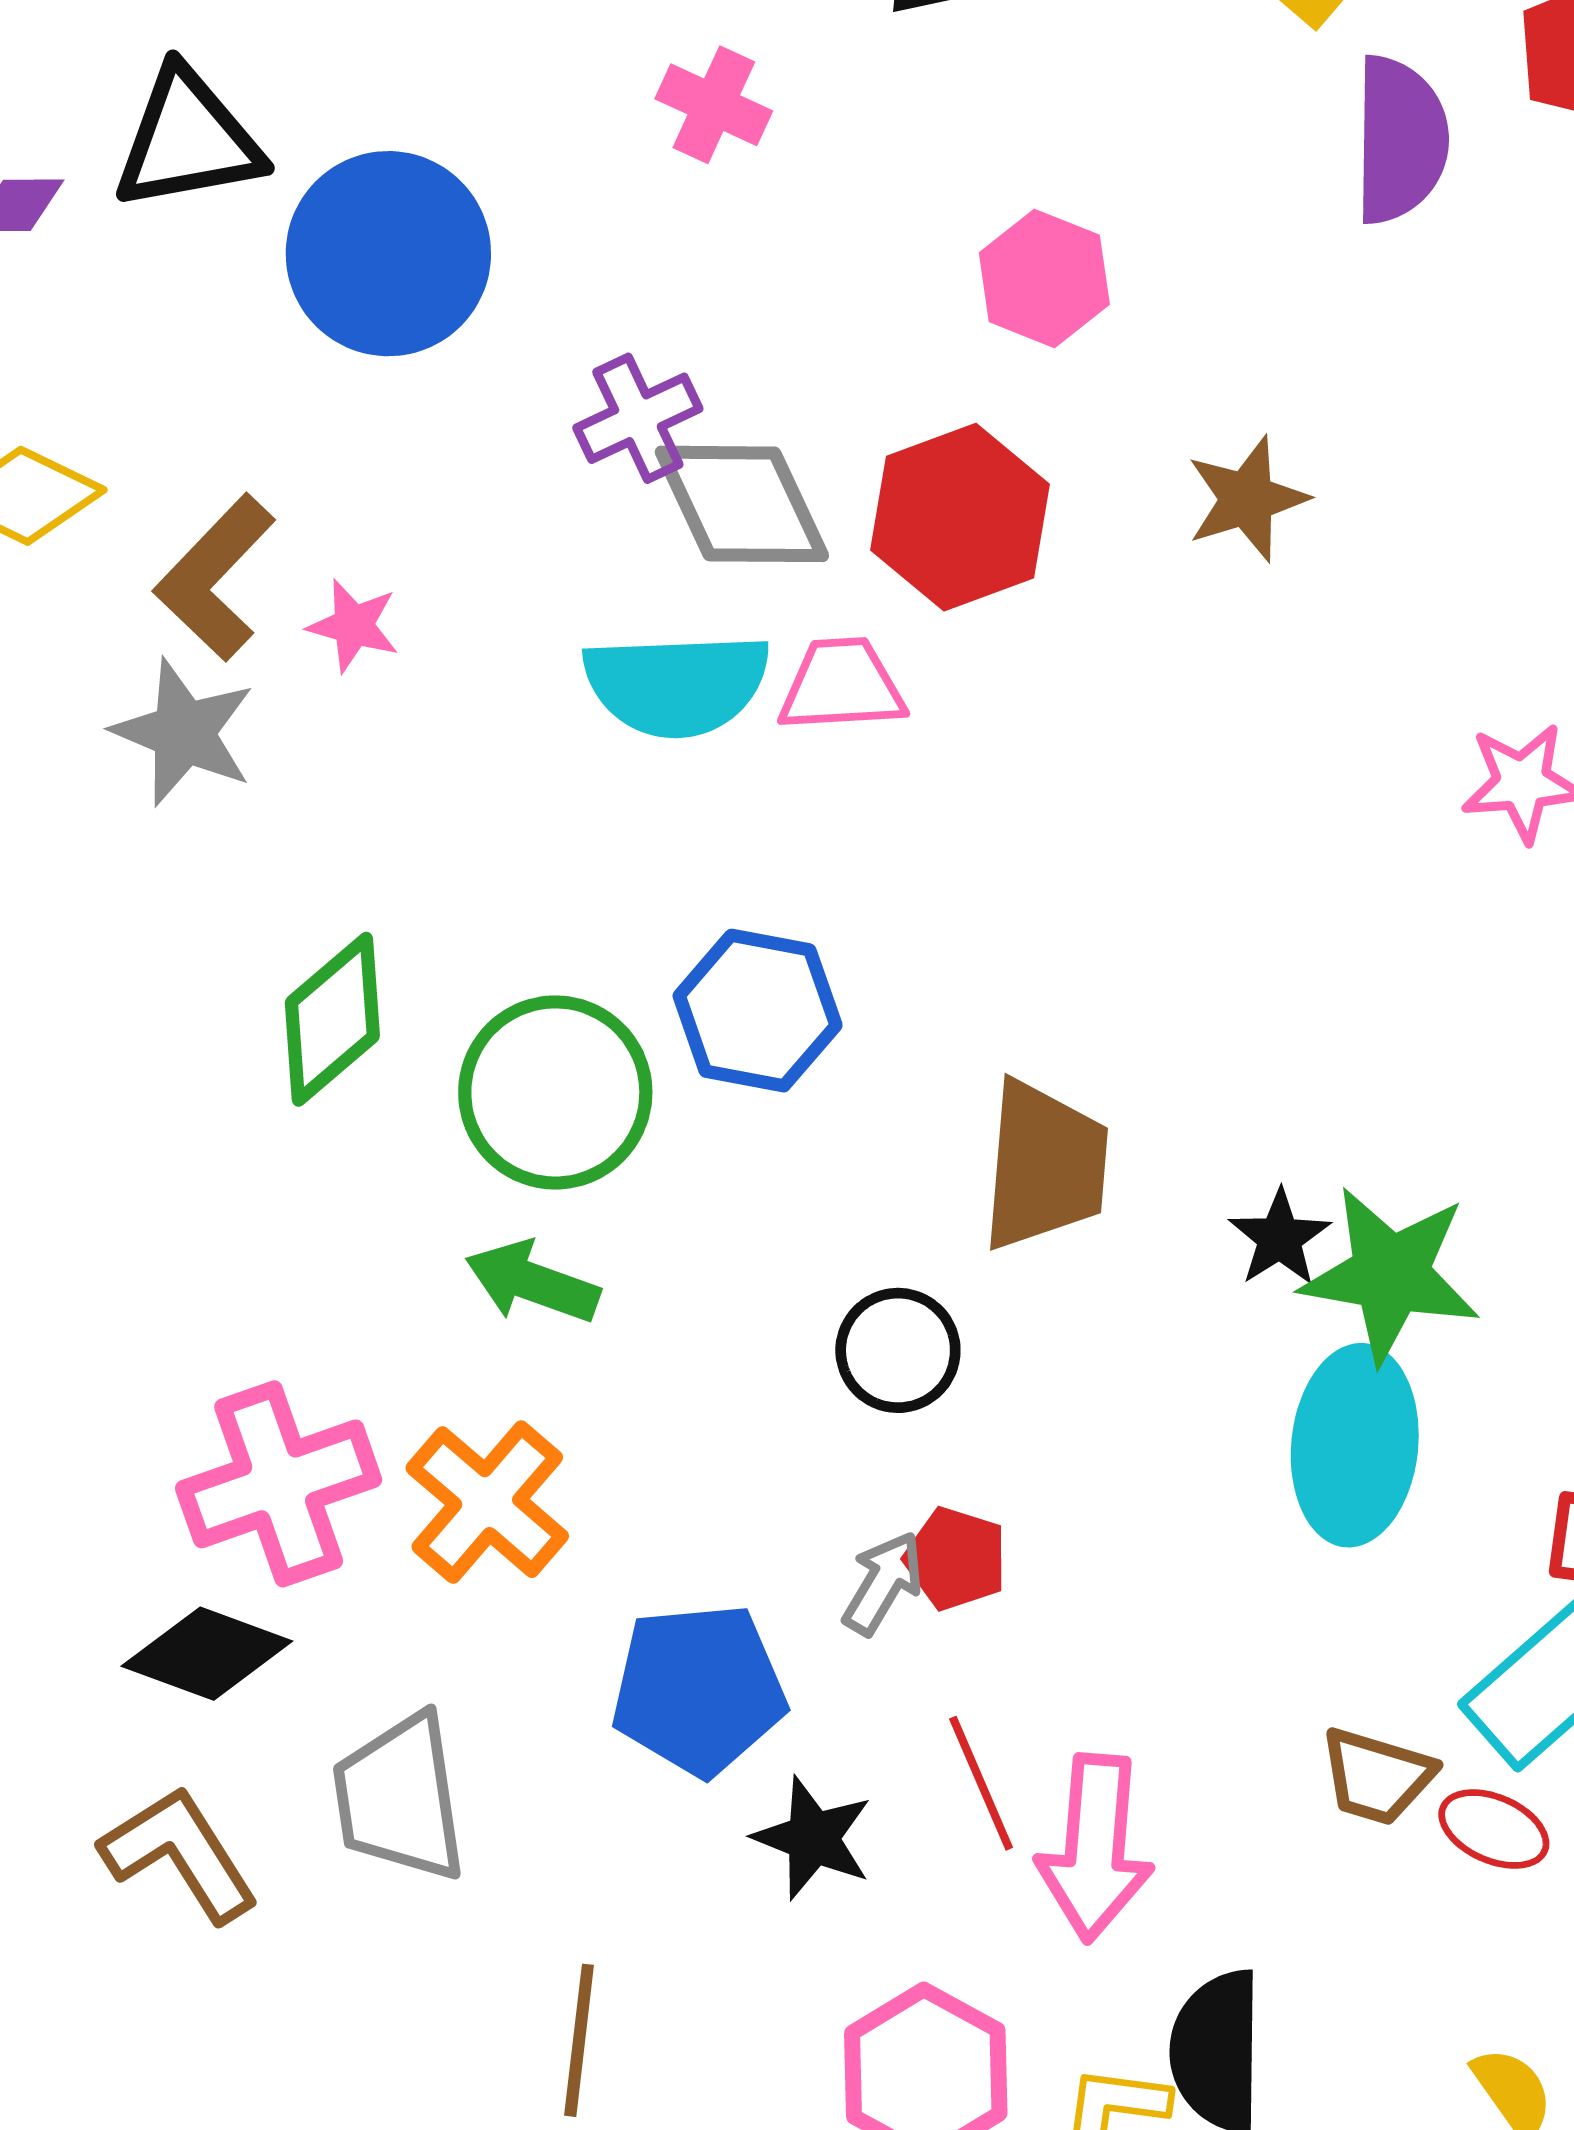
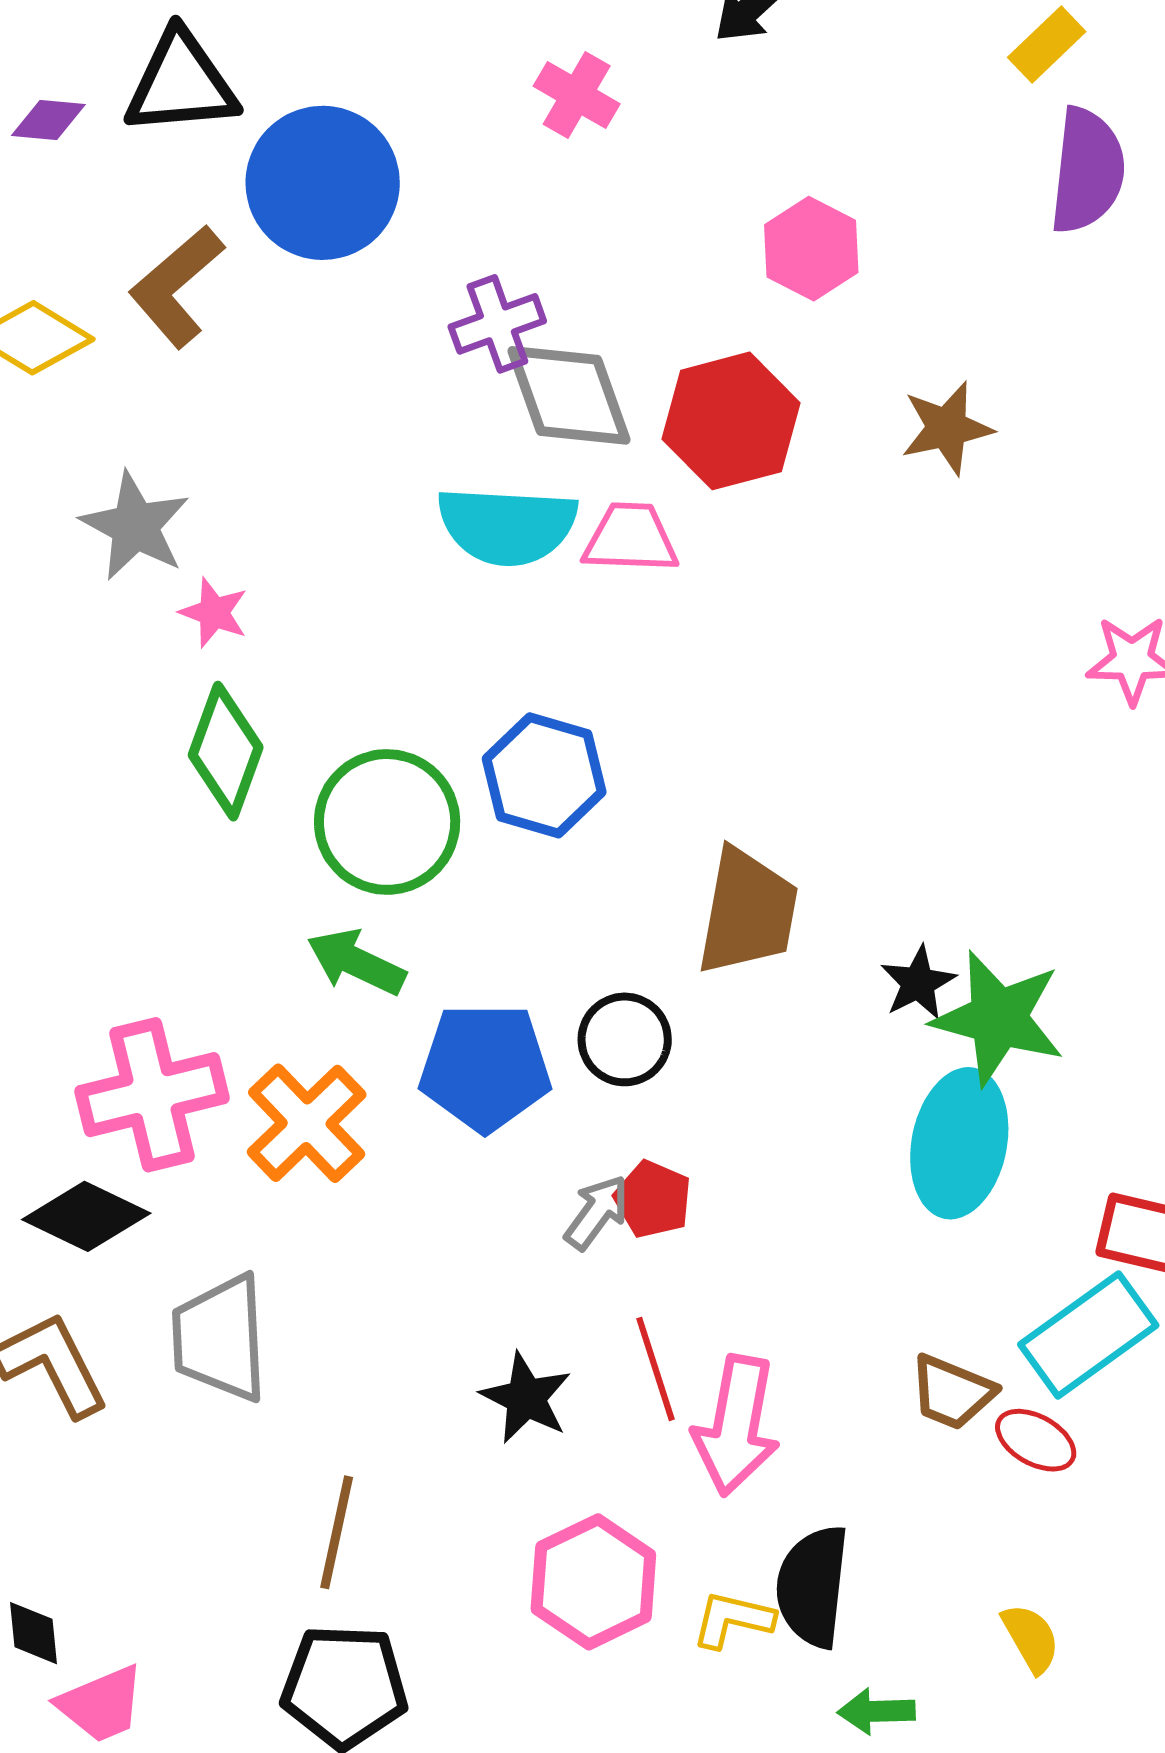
brown L-shape: (215, 578) -> (177, 286), moved
pink star: (353, 626) -> (214, 613), moved
green diamond: (332, 1019) -> (226, 751), turned -35
blue pentagon: (699, 1690) -> (485, 1067), moved

